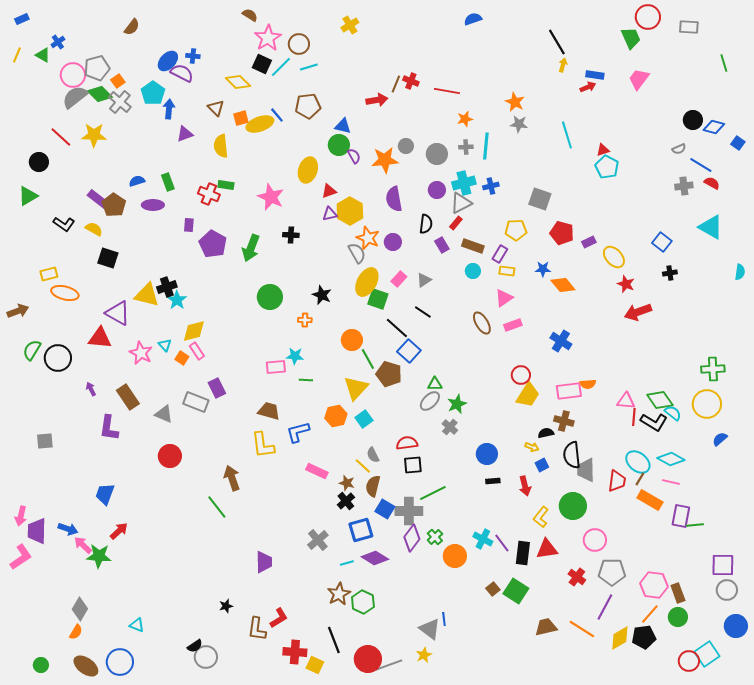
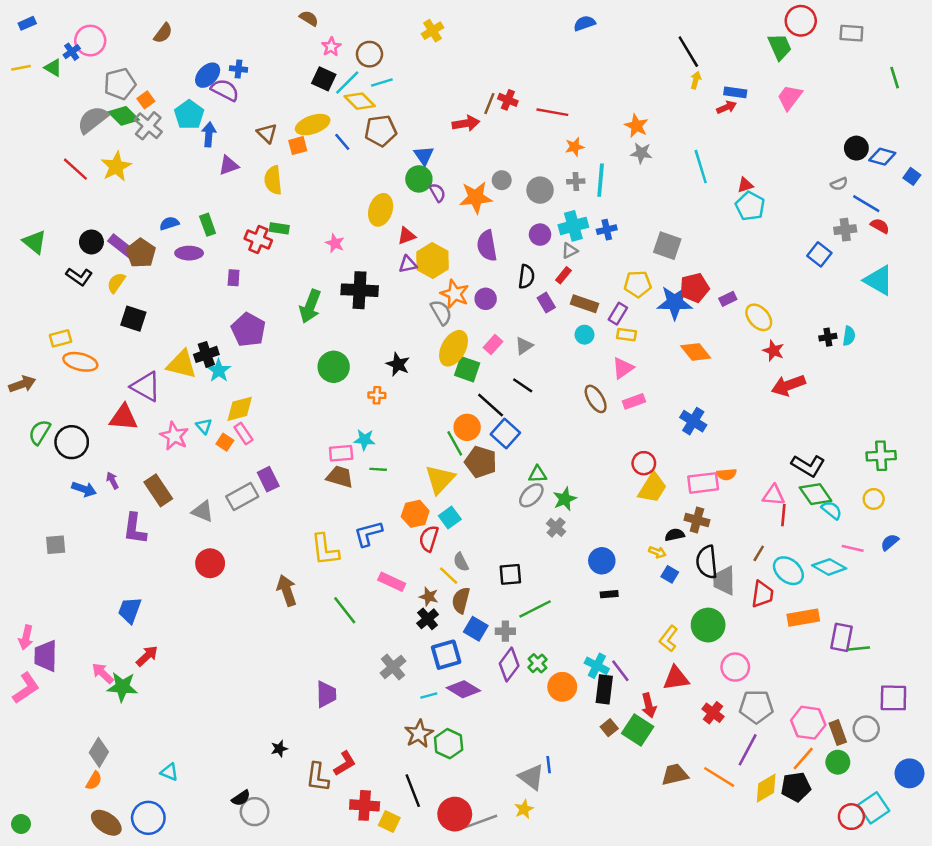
pink star: (268, 38) -> (331, 47), size x0.6
yellow line: (17, 55) -> (21, 68), turned 56
pink circle: (73, 75) -> (90, 41), moved
yellow diamond: (238, 82) -> (360, 101), moved
yellow ellipse: (260, 124) -> (313, 125), moved
blue triangle: (343, 126) -> (424, 155), turned 42
yellow star: (94, 135) -> (116, 167), turned -30
black circle: (39, 162) -> (91, 242), moved
green triangle: (28, 196) -> (35, 242), turned -50
pink star: (271, 197) -> (335, 243), size x0.6
gray triangle: (461, 203) -> (570, 251), size x0.6
yellow semicircle: (94, 229) -> (116, 283), turned -84
red pentagon: (562, 233) -> (694, 288), turned -30
black cross: (291, 235) -> (360, 290), size x1.8
blue square: (662, 242) -> (819, 254), moved
purple pentagon: (213, 244) -> (248, 330), moved
blue star: (543, 269) -> (675, 303), moved, size x1.8
cyan semicircle: (740, 272) -> (849, 336), moved
orange circle: (352, 340) -> (467, 427), moved
gray rectangle: (196, 402) -> (242, 497), turned -50
yellow circle: (707, 404) -> (874, 499), size x0.6
brown trapezoid: (269, 411) -> (340, 477), moved
black L-shape: (654, 422) -> (808, 466), moved
red semicircle: (407, 443) -> (429, 539), moved, turned -65
blue square: (542, 465) -> (670, 574), turned -32
brown line: (640, 479) -> (759, 553), moved
pink line: (671, 482) -> (853, 548), moved
red arrow: (525, 486) -> (649, 705), moved
orange rectangle: (650, 500) -> (803, 618), turned -40
green line: (217, 507) -> (345, 610), moved
gray cross: (409, 511) -> (505, 631), size x0.6
blue arrow: (68, 529) -> (84, 489), moved
black rectangle: (523, 553) -> (604, 689), moved
gray circle: (727, 590) -> (866, 729), moved
green circle: (41, 665) -> (21, 824), moved

